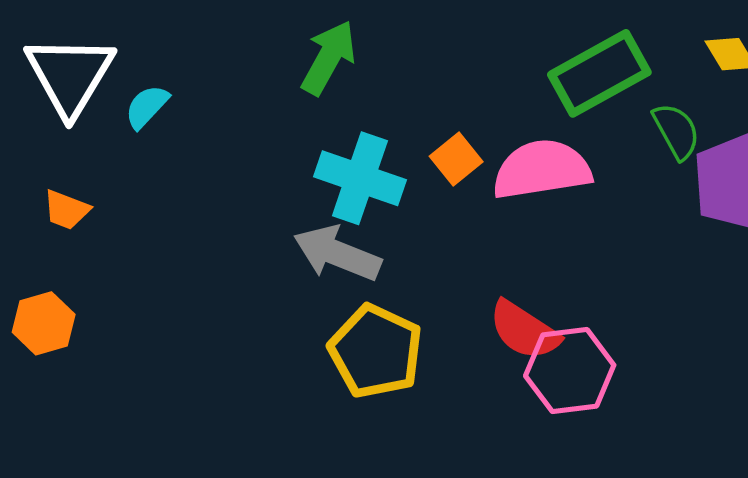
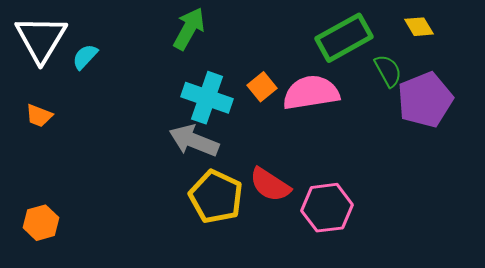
orange hexagon: (44, 323) -> (41, 223), moved
red semicircle: (524, 330) -> (270, 185), moved

